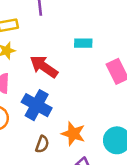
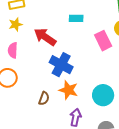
blue cross: (37, 105) -> (61, 65), moved

